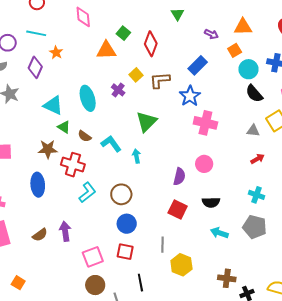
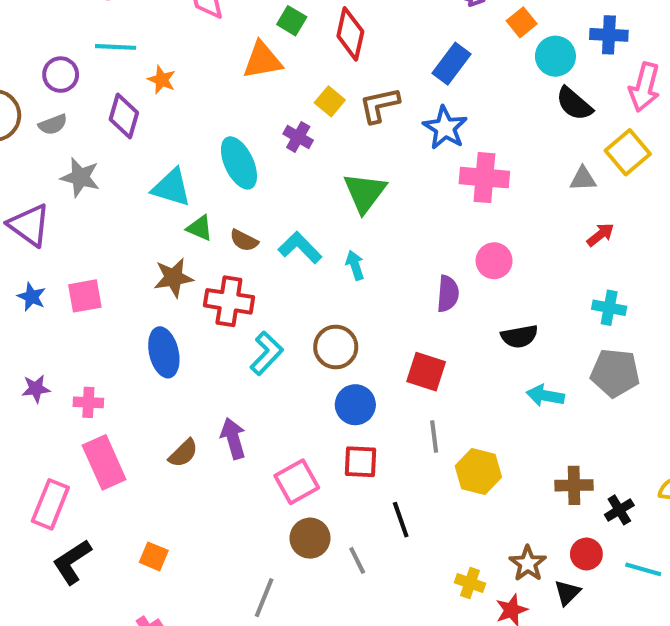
red square: (178, 209) -> (426, 372), moved

